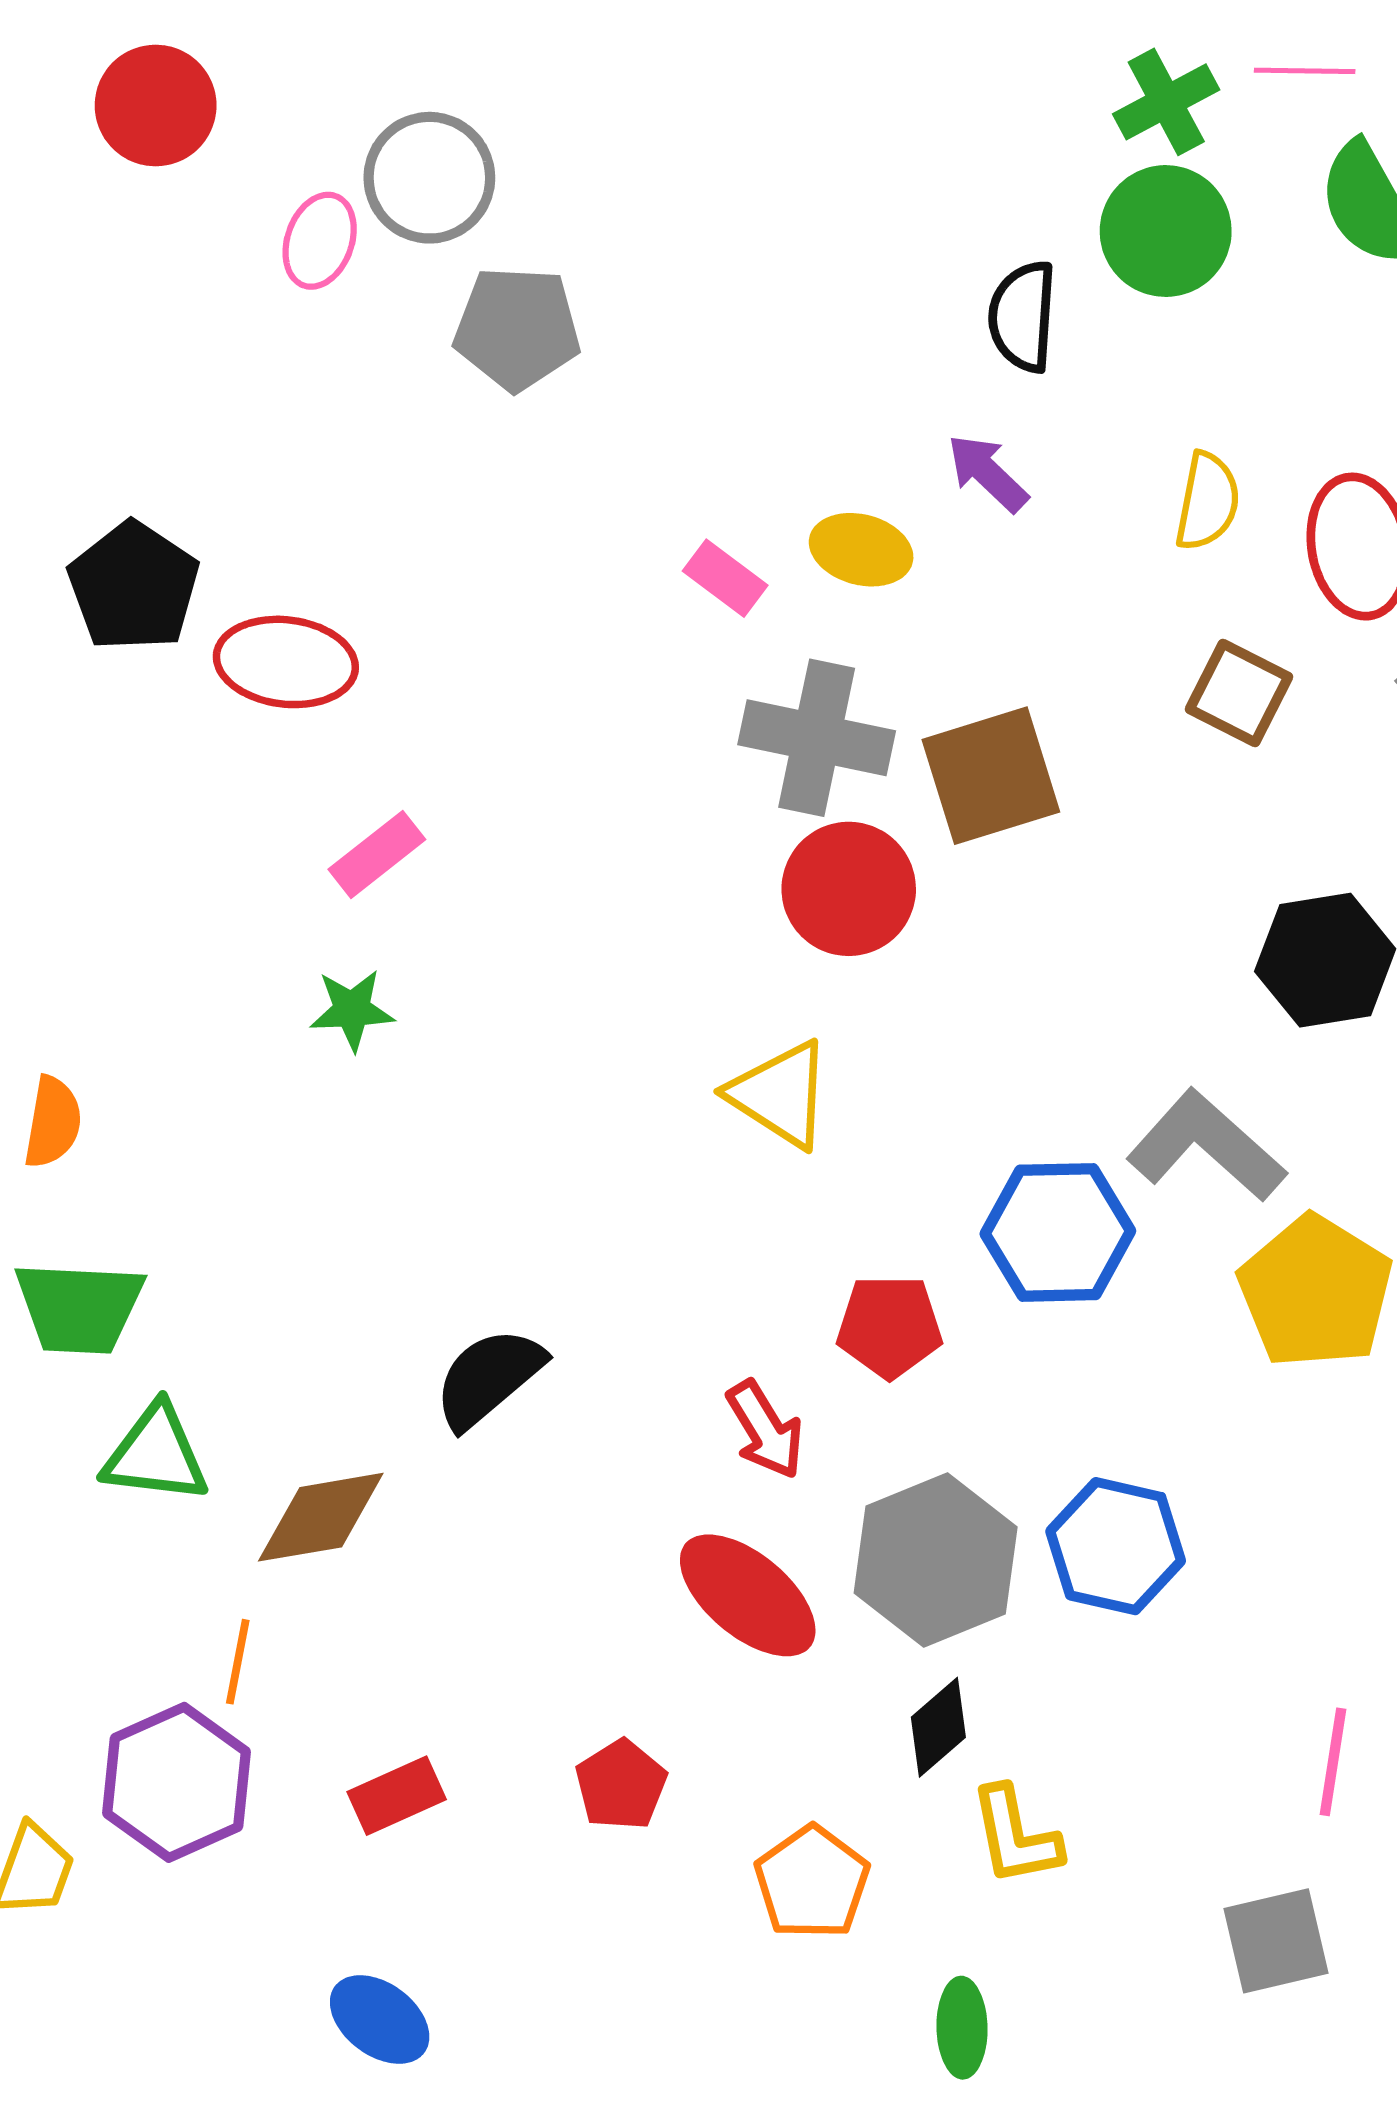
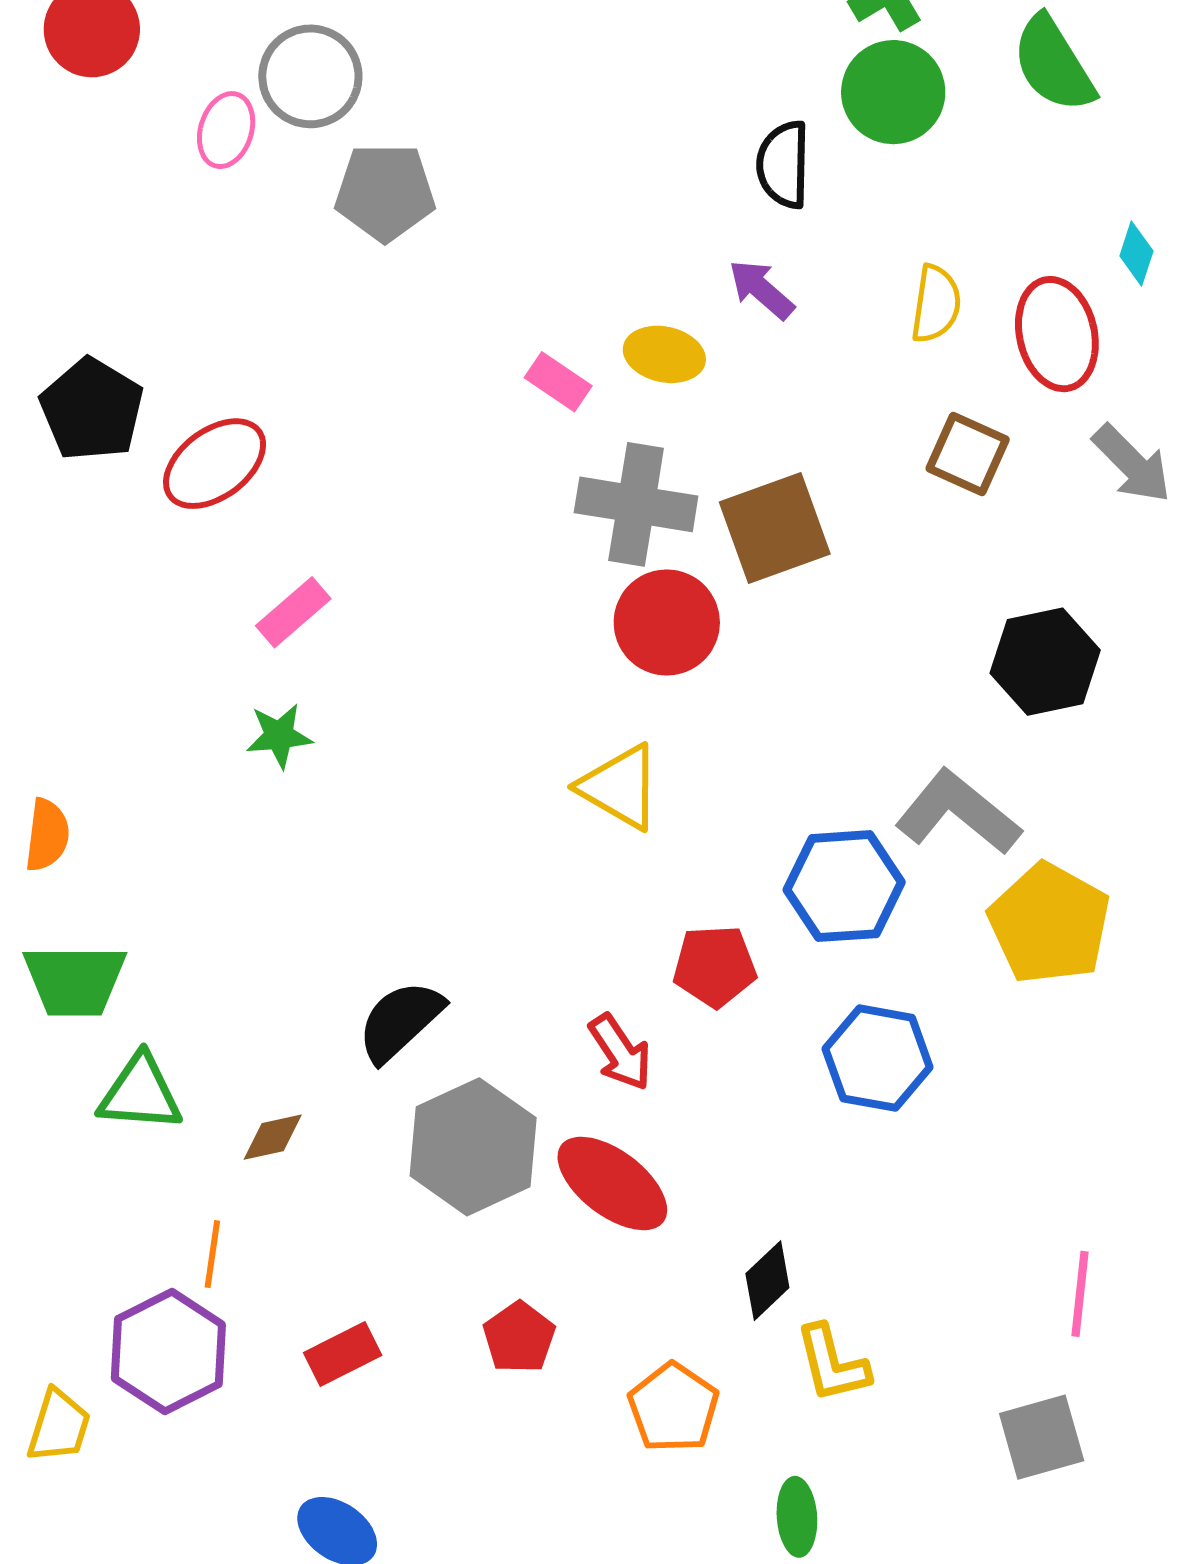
red ellipse: (286, 662) -> (215, 464), turned -41
brown diamond: (321, 1517) -> (273, 1137), size x0.6
blue hexagon: (1116, 1546) -> (878, 1058), moved
gray hexagon: (936, 1560) -> (473, 1147), moved

